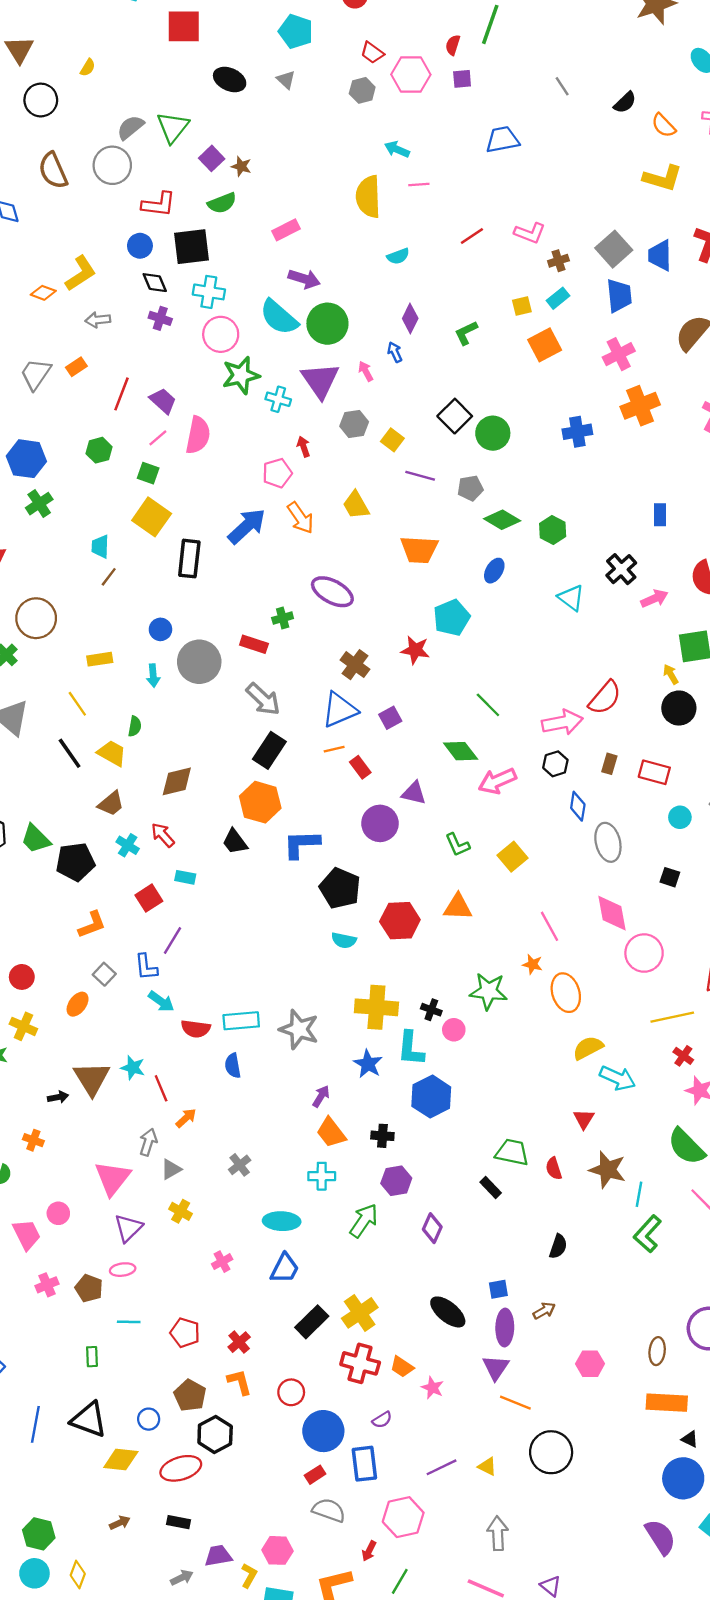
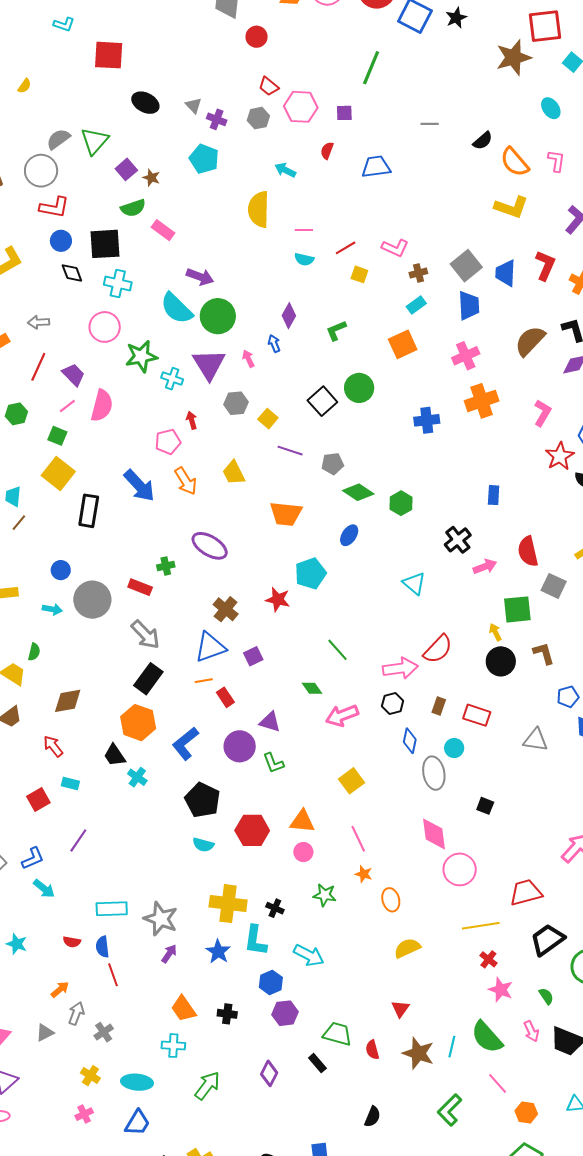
cyan pentagon: (296, 31) -> (204, 159), moved
red semicircle: (453, 45) -> (327, 151), moved
gray line: (562, 86) -> (430, 124), turned -60
orange semicircle: (664, 125) -> (515, 162), size x1.4
pink line: (419, 185) -> (304, 230), moved
red L-shape: (159, 204) -> (54, 207), moved
pink rectangle: (286, 230) -> (163, 230), moved, turned 60
cyan semicircle: (398, 256) -> (304, 259), moved, turned 30
yellow square: (522, 306) -> (359, 274), moved, turned 30
purple cross: (160, 318) -> (217, 119), moved
gray arrow: (98, 320) -> (38, 322), moved
pink circle: (221, 334) -> (105, 327), moved
green circle: (493, 433) -> (359, 388), moved
blue arrow: (247, 526) -> (139, 486), turned 87
cyan triangle: (571, 598) -> (414, 583), moved
cyan arrow: (153, 676) -> (52, 609), turned -78
green diamond: (461, 751) -> (312, 688), size x0.7
cyan circle: (680, 817) -> (454, 748), moved
blue L-shape: (301, 844) -> (185, 744), moved, turned -40
cyan cross: (128, 845) -> (137, 777), moved
green L-shape: (457, 845) -> (273, 763), moved
pink line: (550, 926) -> (358, 839), moved
purple line: (172, 941) -> (78, 840), moved
blue L-shape: (146, 967) -> (33, 858), turned -110
green star: (488, 991) -> (325, 895), size x0.7
orange ellipse: (566, 993) -> (391, 900), size x0.7
red semicircle: (196, 1029) -> (72, 942), moved, size x0.7
pink circle: (454, 1030) -> (303, 852), moved
cyan arrow: (618, 1078) -> (309, 955), moved
red line: (161, 1088) -> (113, 975), moved
purple arrow: (321, 1096) -> (169, 954), moved
blue hexagon: (431, 1097) -> (271, 982), size x0.7
gray arrow: (148, 1142) -> (76, 1013), moved
purple hexagon: (396, 1181) -> (285, 1013), moved
cyan line: (639, 1194) -> (452, 1047), moved
yellow cross: (181, 1211) -> (90, 1076), moved
purple diamond: (432, 1228) -> (269, 1073), moved

